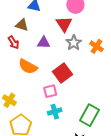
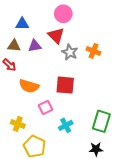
purple triangle: (44, 43) -> (35, 46), moved
red square: (63, 73) -> (65, 85), turned -36
pink square: (50, 91) -> (46, 108), moved

